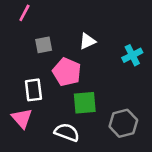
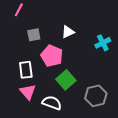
green square: (85, 103) -> (66, 80), turned -36
pink triangle: (22, 118) -> (28, 92), moved

